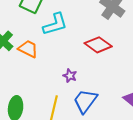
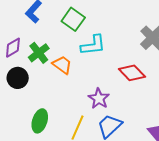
purple star: (70, 76) -> (99, 98), size x1.5

